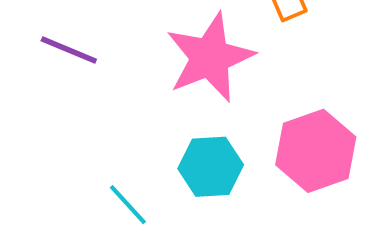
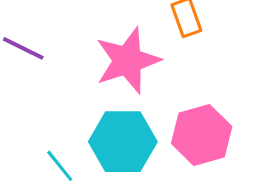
cyan hexagon: (211, 167) -> (123, 142), size x1.4

